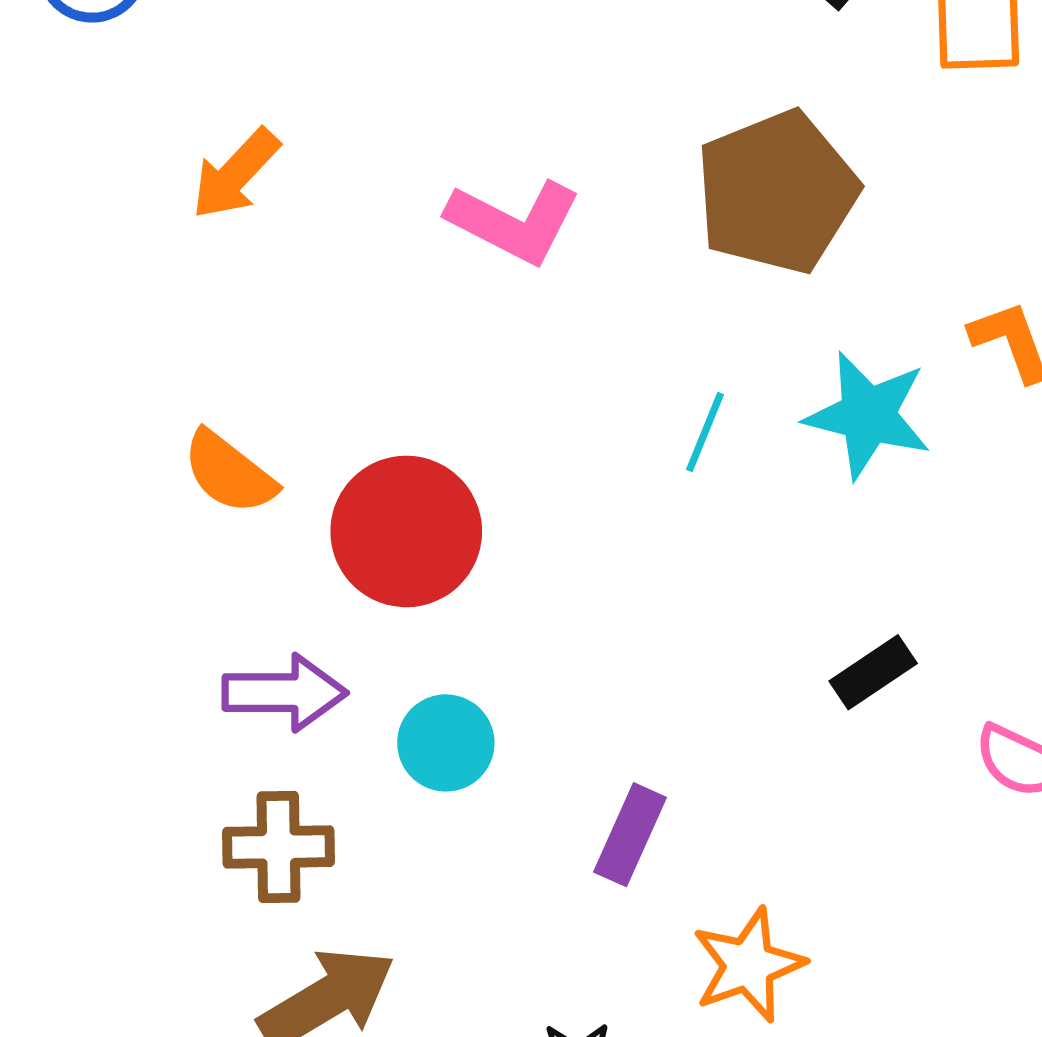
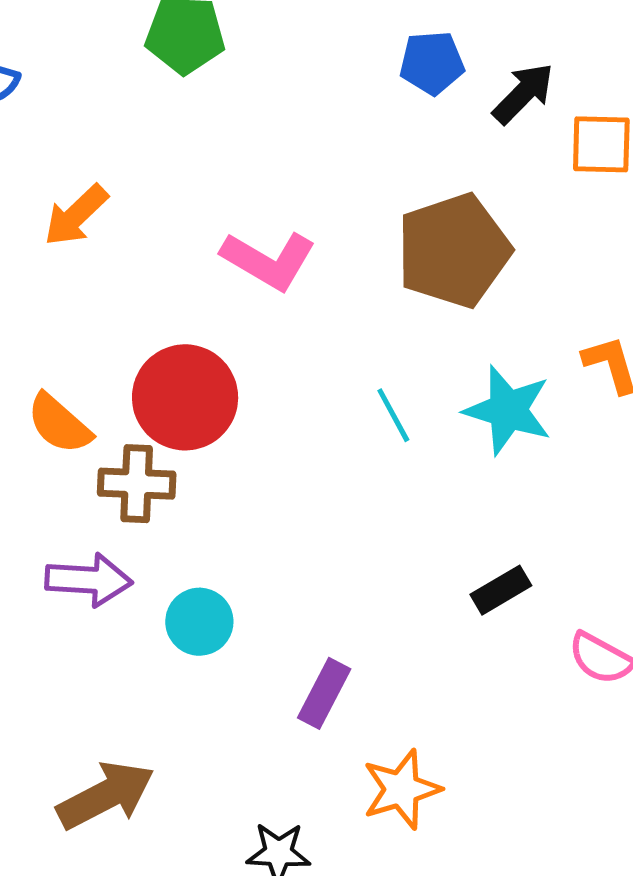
cyan line: (705, 432) -> (393, 415), turned -54
red circle: (406, 531) -> (185, 397), moved
brown cross: (279, 847) -> (137, 484), moved

